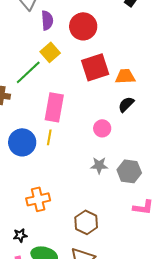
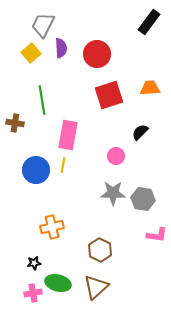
yellow square: (50, 52) -> (31, 53), moved
green line: (28, 72) -> (42, 100), turned -56
orange trapezoid: (125, 76) -> (150, 88), moved
gray star: (99, 165) -> (113, 193), size x1.4

